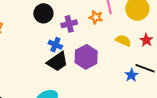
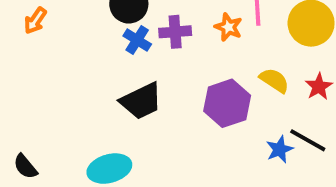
blue cross: (55, 45) -> (137, 40), moved
purple hexagon: (86, 57) -> (227, 103), moved

